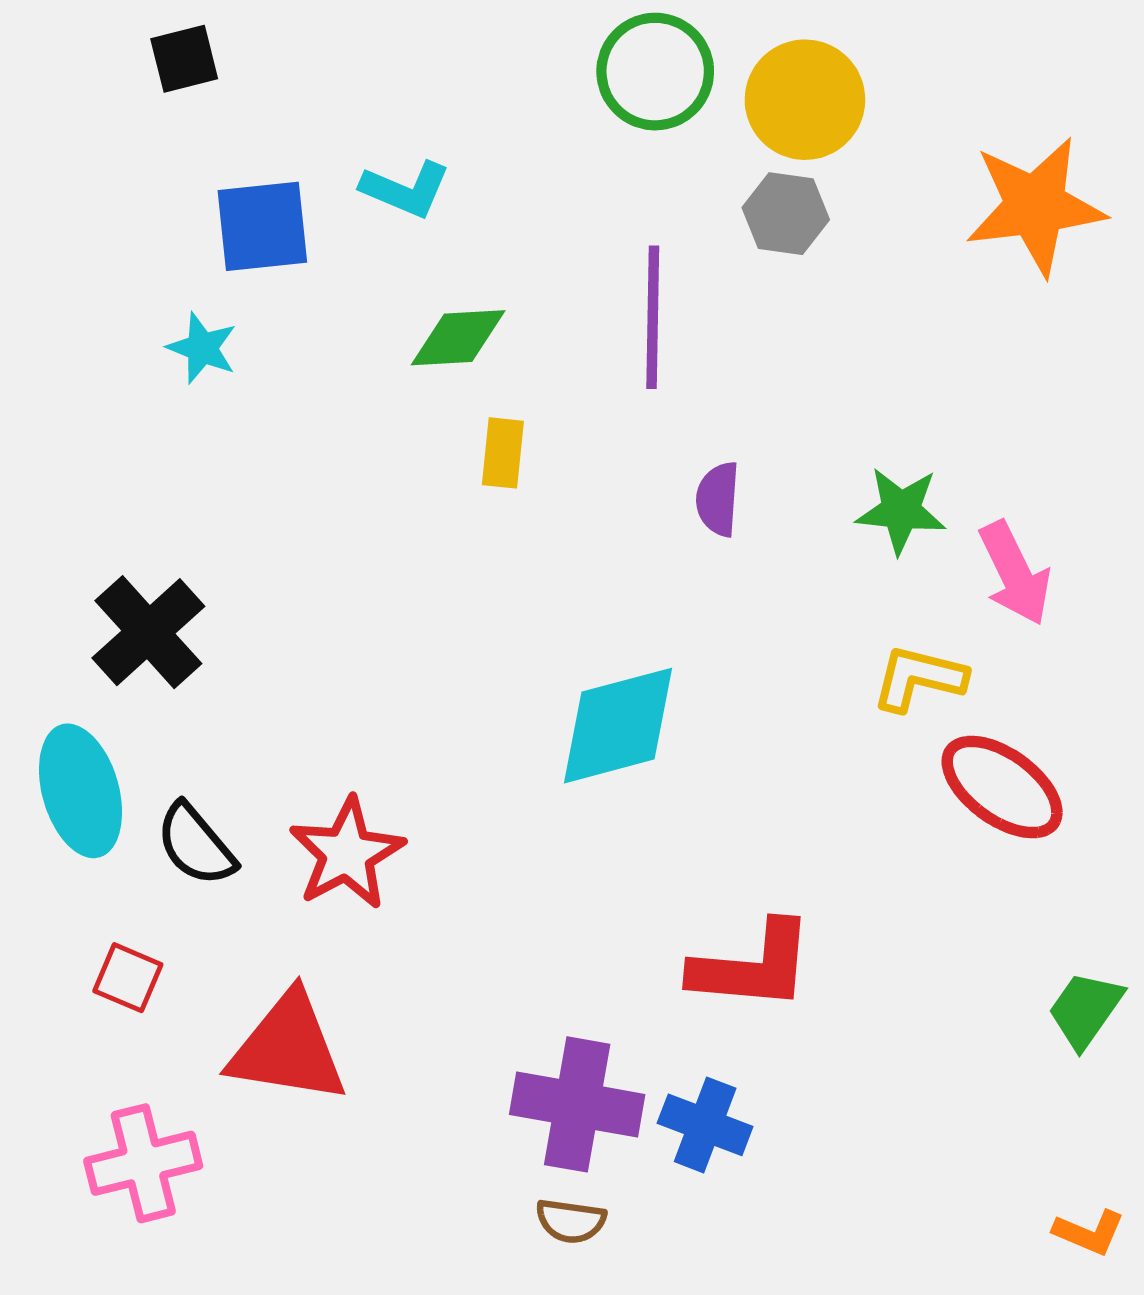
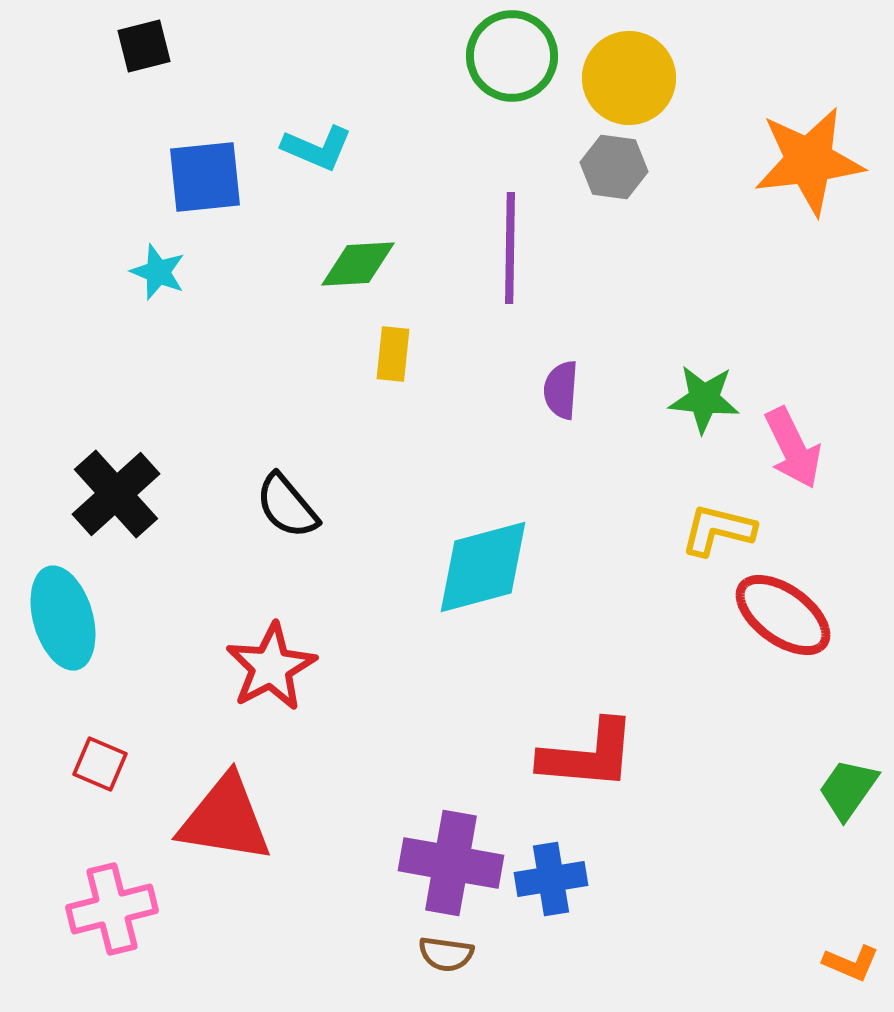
black semicircle: (196, 845) -> (287, 506), moved
blue cross: (705, 1125) -> (551, 879), turned -30

